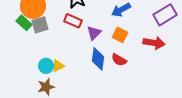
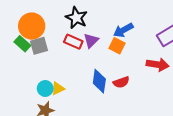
purple triangle: (94, 33) -> (91, 41), moved
orange square: (120, 35) -> (117, 46), moved
red semicircle: (119, 60) -> (121, 82), turned -49

